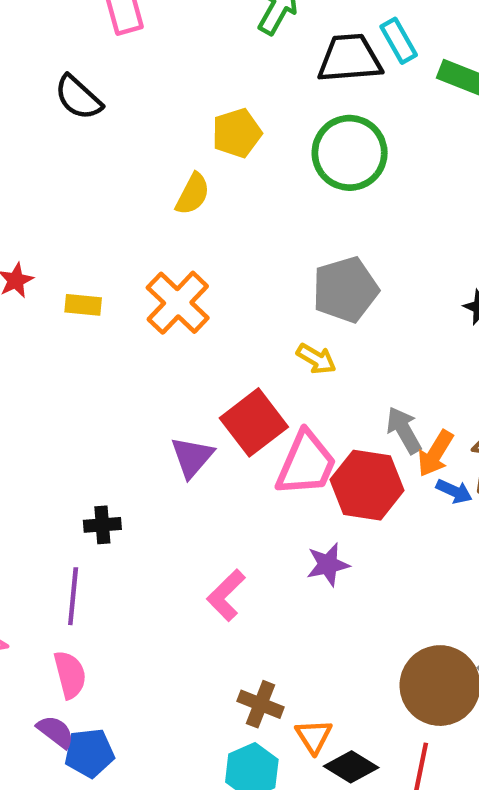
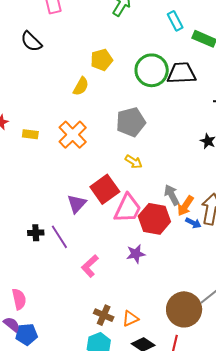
black trapezoid: (350, 58) -> (181, 73), moved
gray pentagon: (345, 290) -> (131, 122), moved
purple line: (73, 596) -> (59, 237), moved, turned -40
orange triangle: (314, 736) -> (130, 319), moved, turned 36

